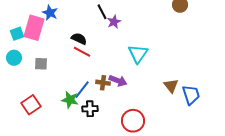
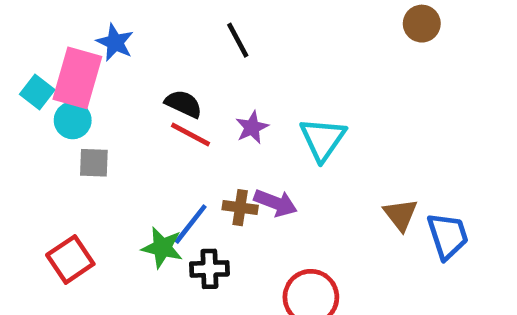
purple star: (114, 22) -> (252, 127), moved
cyan square: (17, 34) -> (37, 92), turned -32
cyan circle: (14, 58) -> (73, 120), moved

